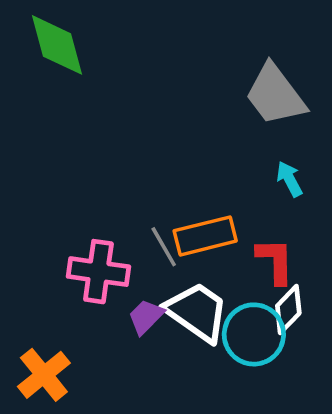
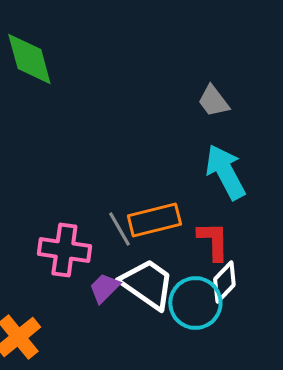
gray trapezoid: (275, 95) -> (213, 101), size x0.6
cyan arrow: (289, 179) -> (225, 172), size x1.8

